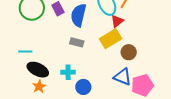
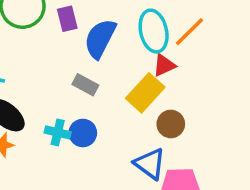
yellow rectangle: (111, 39) -> (145, 93), turned -30
blue circle: (83, 87) -> (83, 133), moved

